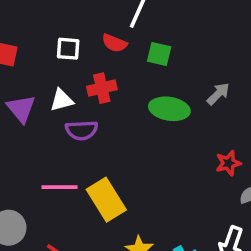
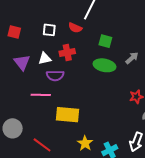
green square: (159, 54) -> (105, 41), moved
pink line: (60, 187) -> (41, 95), moved
yellow rectangle: (106, 200) -> (68, 115), turned -55

